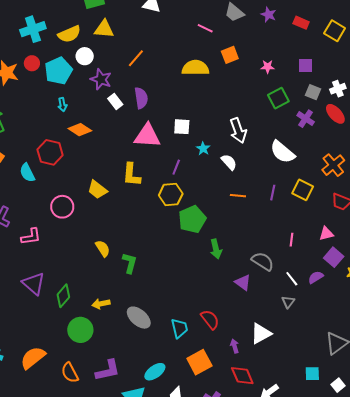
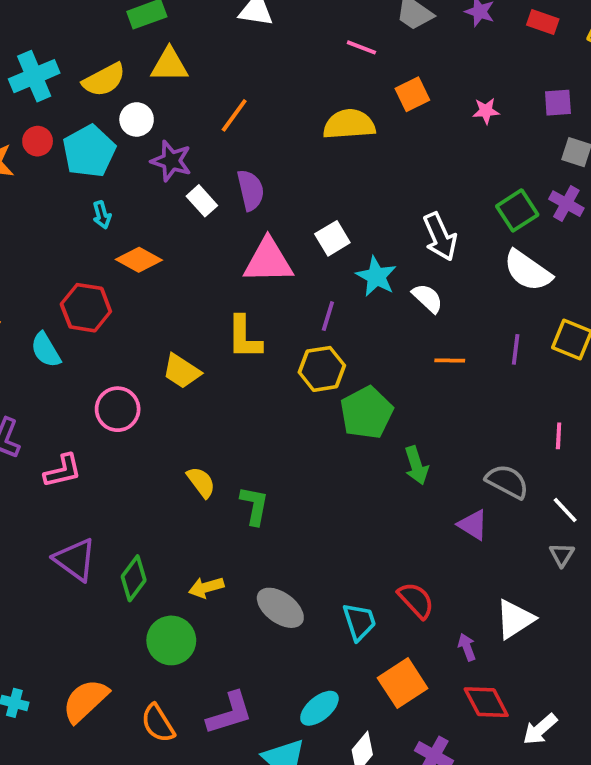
green square: (278, 98) -> (517, 210), moved
white square: (182, 127) -> (332, 238), turned -30
cyan star: (203, 149) -> (376, 276), size x1.5

